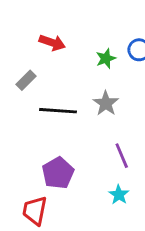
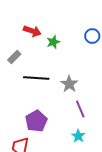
green star: (106, 59) -> (53, 42), moved
gray star: (106, 103) -> (69, 84), moved

